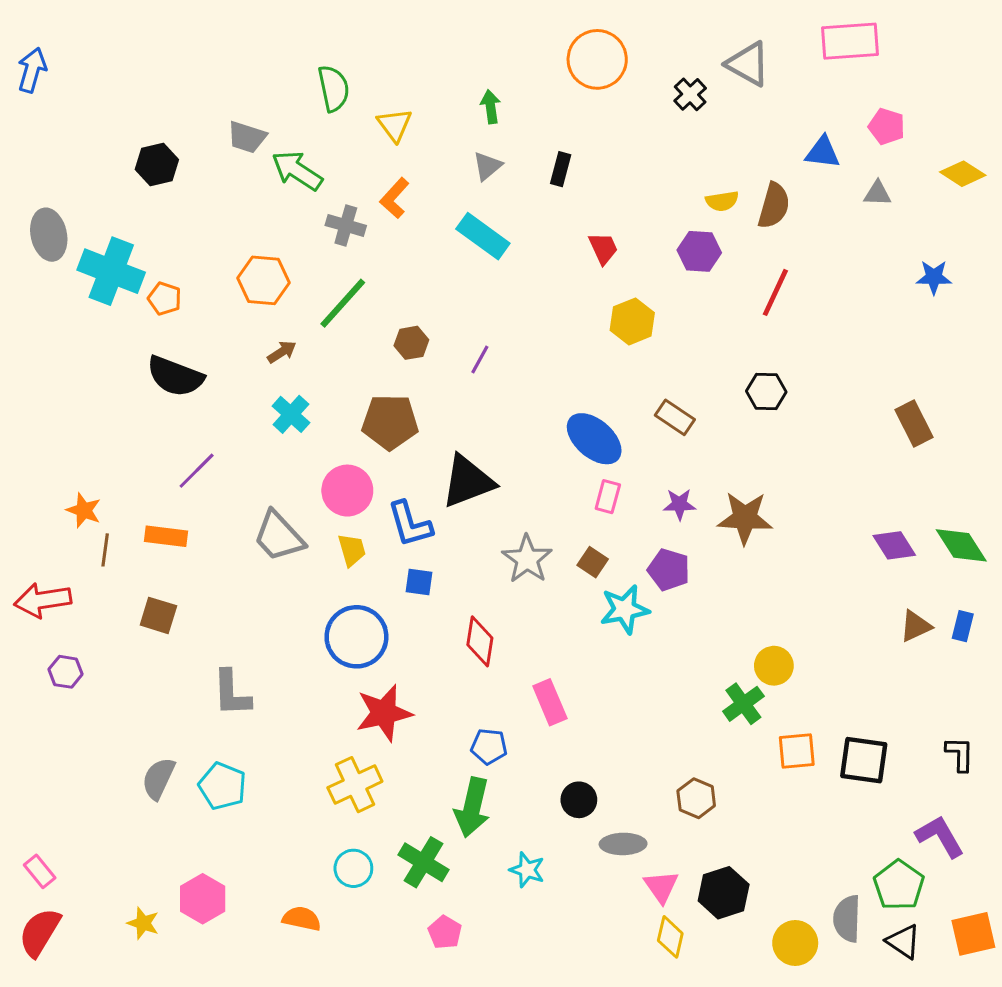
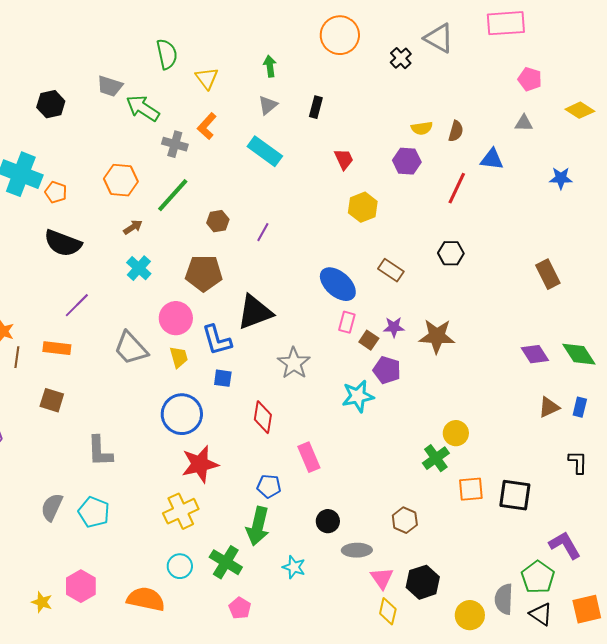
blue triangle: (823, 152) -> (492, 159), moved
brown semicircle: (774, 206) -> (456, 131), size x0.7
brown square: (593, 562) -> (369, 340), moved
black L-shape: (960, 754) -> (578, 462), moved
orange semicircle: (302, 919) -> (146, 599), size x1.5

